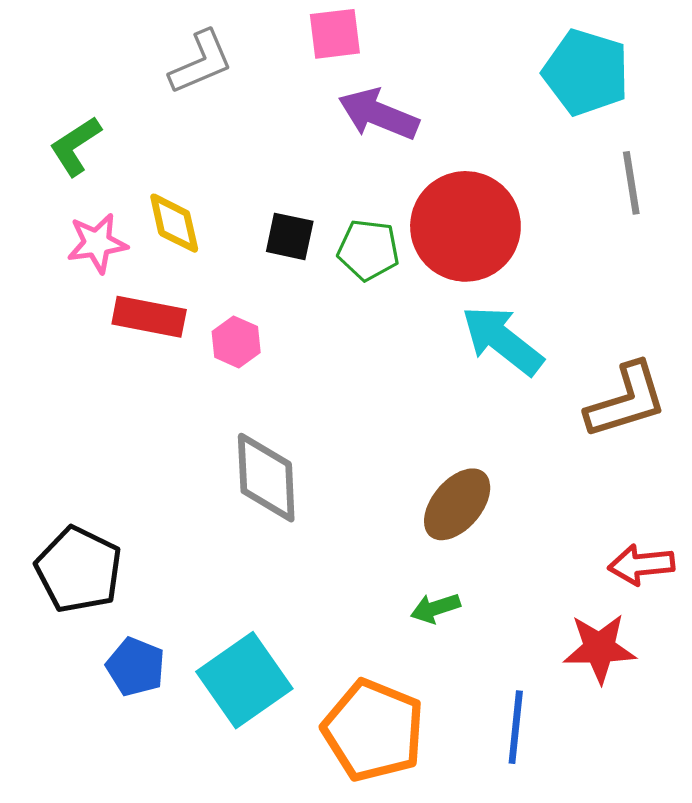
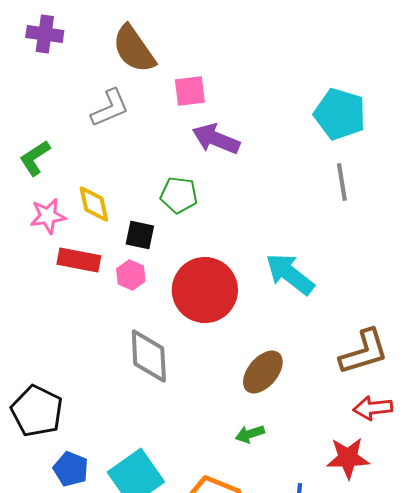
gray line: (631, 183) -> (342, 182), moved
red circle: (465, 226) -> (205, 290), moved
black square: (290, 236) -> (140, 235), moved
green pentagon: (368, 250) -> (179, 195), moved
brown L-shape: (626, 401) -> (364, 352), moved

